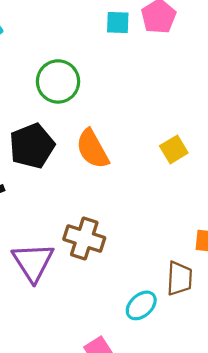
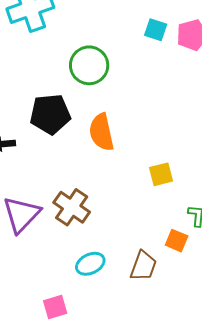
yellow square: (174, 149) -> (161, 174), moved
cyan ellipse: (141, 305) -> (90, 264), moved

